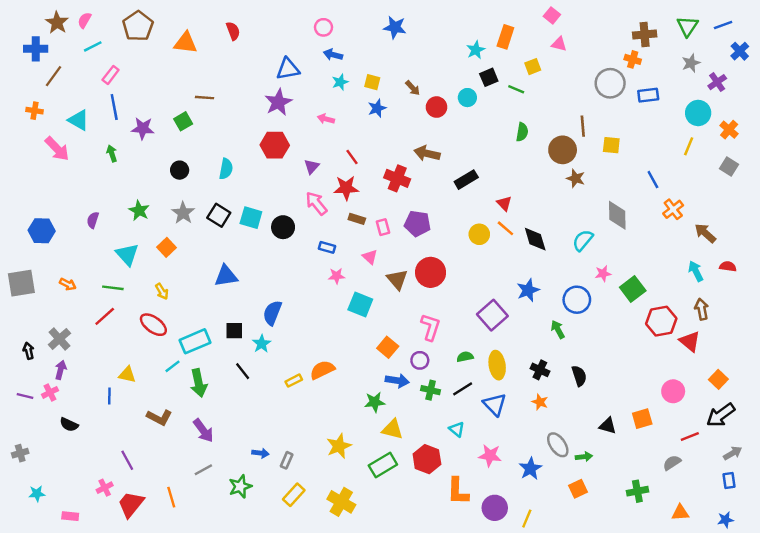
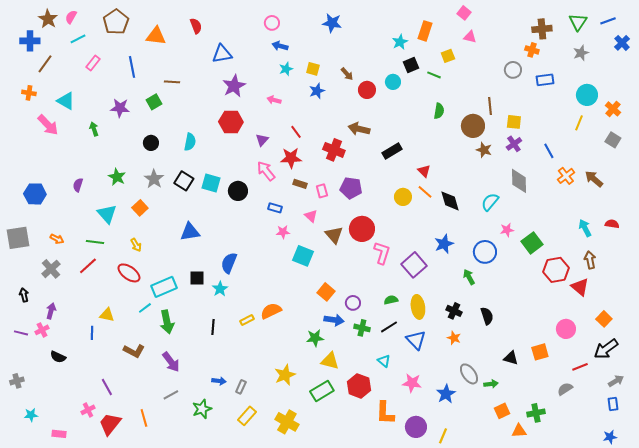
blue triangle: (288, 69) -> (222, 54), moved
purple cross: (717, 82) -> (514, 144), moved
gray circle: (610, 83) -> (513, 70), size x0.7
blue line: (114, 107) -> (132, 67), moved
brown arrow: (705, 233) -> (594, 179), moved
pink L-shape: (431, 327) -> (382, 253), moved
gray cross: (59, 339) -> (51, 269), moved
black line: (243, 371) -> (213, 327), moved, turned 42
orange square: (578, 489) -> (502, 411), moved
orange triangle: (680, 513) -> (519, 431), moved

